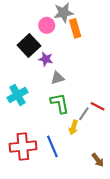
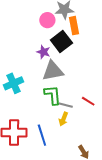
black square: (29, 45) -> (61, 42), moved
gray triangle: (57, 78) -> (53, 71), size x1.6
gray line: (84, 114) -> (66, 105), moved, turned 64

